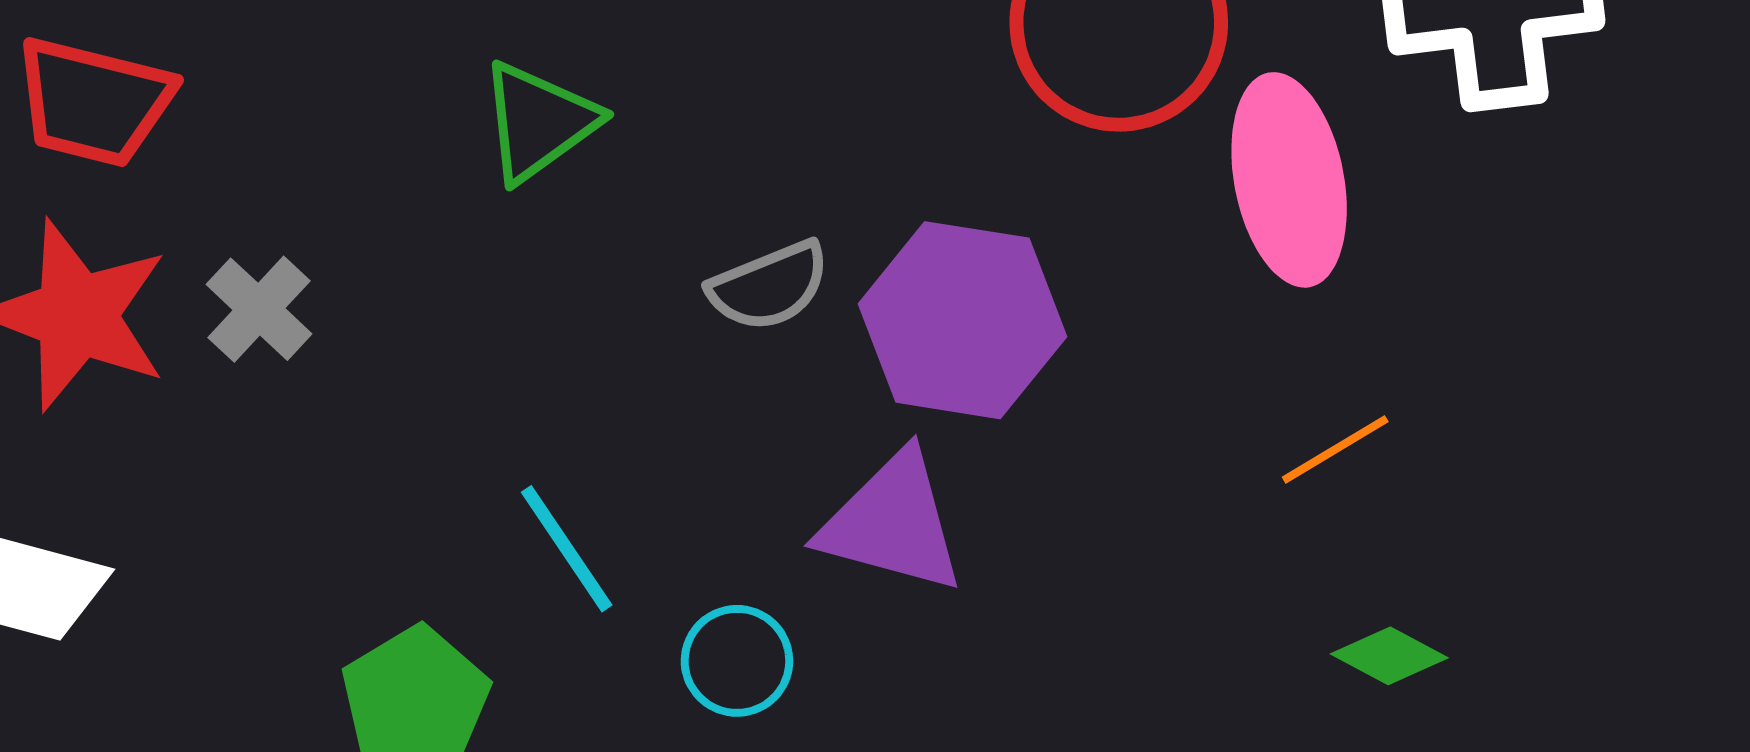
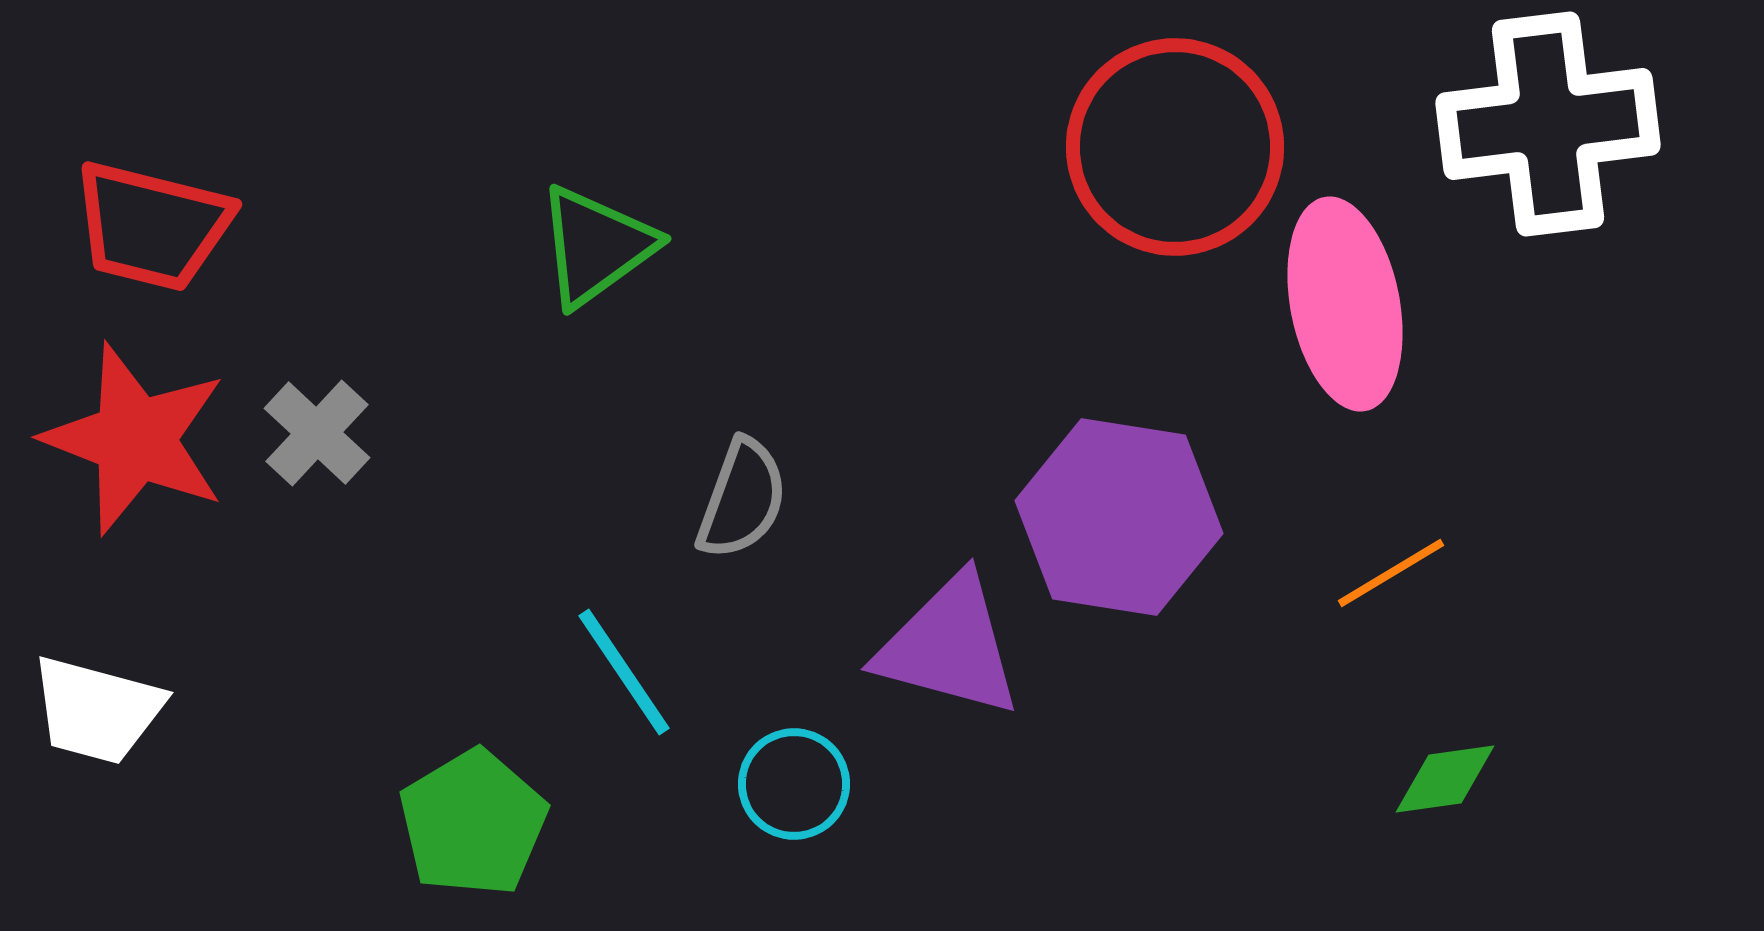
gray semicircle: (769, 286) -> (742, 499), moved, turned -48
purple hexagon: (962, 320) -> (1119, 517), moved
green diamond: (1389, 656) -> (1445, 779), turned -36

